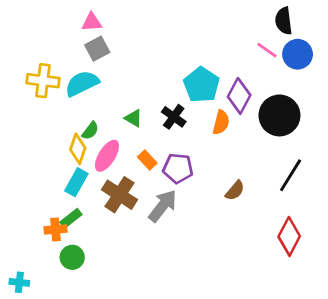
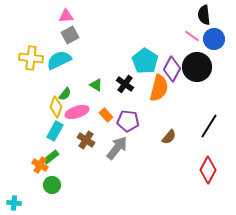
black circle: (279, 115) -> (197, 67), moved
orange semicircle: (221, 122) -> (159, 88), size x1.5
pink ellipse: (107, 156) -> (77, 112), turned 40
brown cross: (119, 195) -> (86, 140), size x0.7
orange cross: (56, 229) -> (40, 165), turned 35

